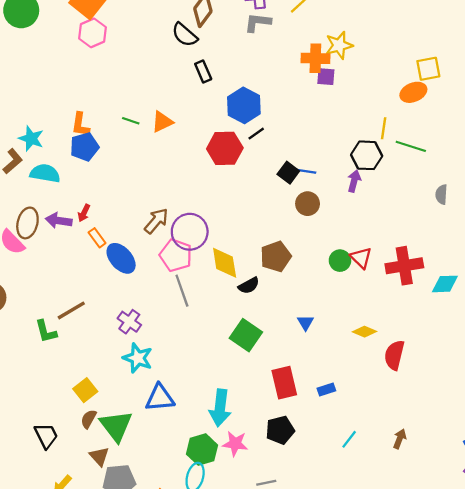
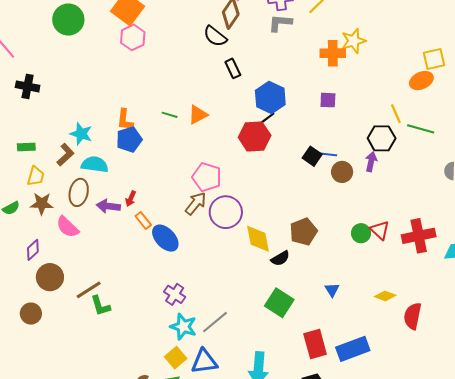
purple square: (326, 77) -> (328, 100), moved
yellow line: (384, 128) -> (396, 114), turned -30
black line: (256, 134) -> (268, 118), moved
brown circle: (308, 204) -> (342, 172), moved
brown ellipse: (27, 223) -> (79, 192), moved
pink pentagon: (176, 255) -> (207, 177), moved
gray line: (182, 291) -> (215, 322), moved, turned 72
brown line: (71, 310) -> (89, 290), moved
blue rectangle: (326, 389) -> (353, 349), size x2.0
yellow square: (85, 390) -> (176, 358), moved

